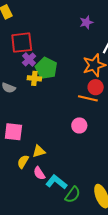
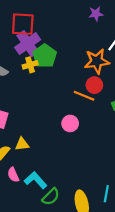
purple cross: (29, 59) -> (28, 44), size x1.6
yellow cross: (34, 78) -> (30, 65), turned -32
pink semicircle: (39, 173) -> (13, 175), moved

